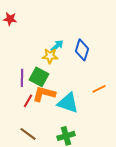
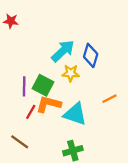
cyan arrow: (57, 46) -> (63, 51), size x1.6
yellow star: (50, 56) -> (71, 73), moved
brown line: (28, 134) -> (20, 142), moved

